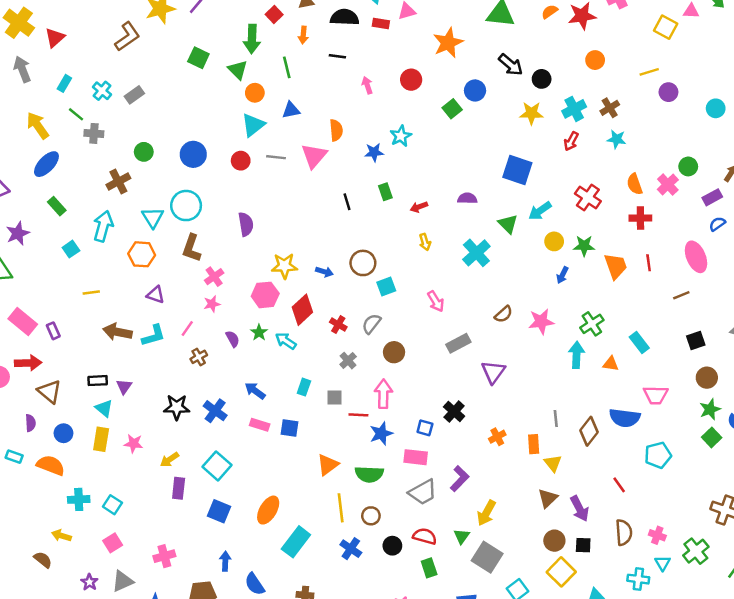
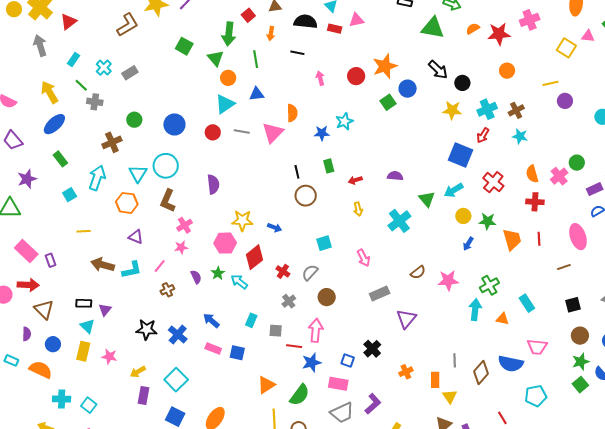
orange star: (448, 43) -> (385, 66), moved
blue square: (517, 170) -> (461, 155), moved
brown circle: (363, 263) -> (306, 196), moved
green semicircle: (369, 474) -> (300, 395), turned -60

